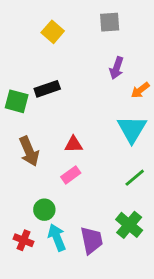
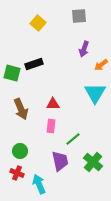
pink rectangle: (71, 175) -> (51, 126), turned -48
green line: (135, 178) -> (73, 139), moved
green circle: (44, 210) -> (20, 151), moved
cyan arrow: (57, 237) -> (39, 184), moved
purple trapezoid: (92, 240) -> (60, 161), moved

